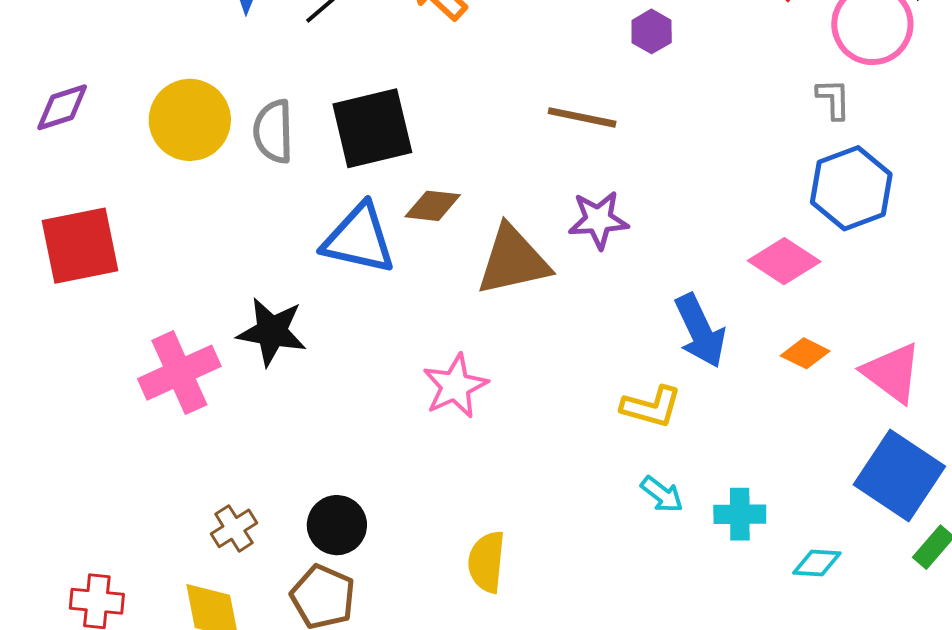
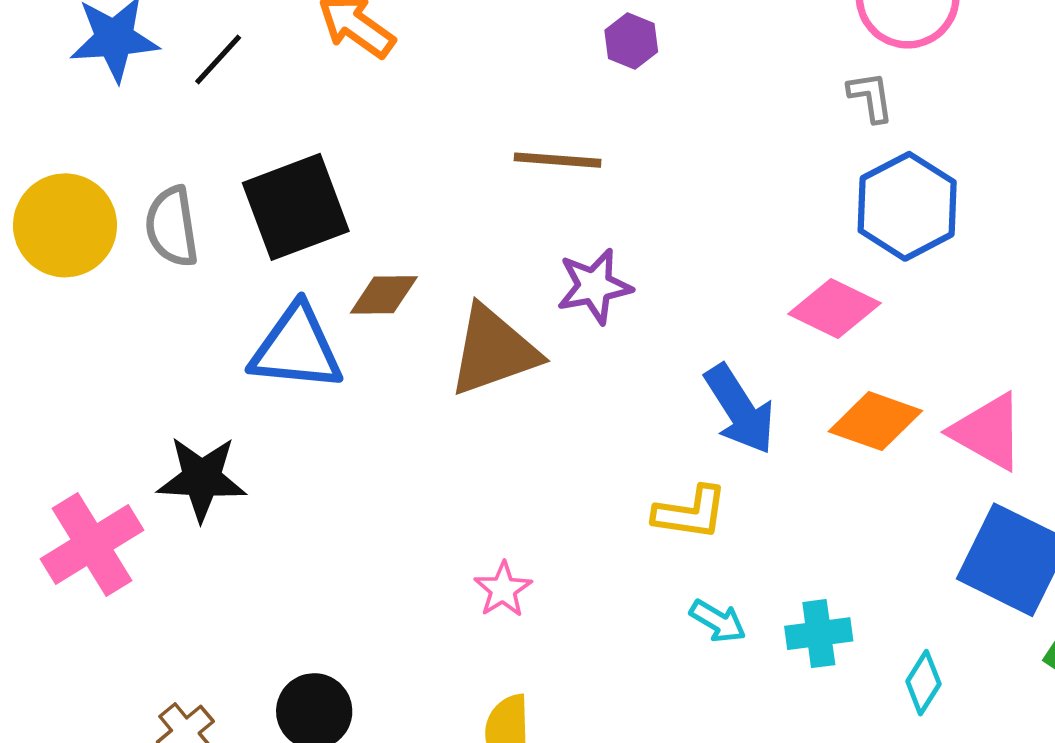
orange diamond: (805, 353) -> (875, 421), size x1.5
pink star: (455, 386) -> (503, 589), moved, size x0.7
cyan diamond: (817, 563) -> (923, 683), turned -54

